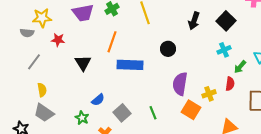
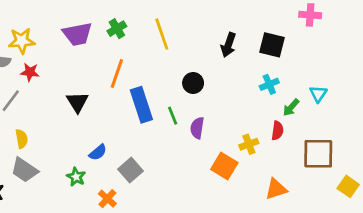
black square: (226, 21) -> (272, 45), turned -30
red star: (58, 40) -> (30, 72), moved
blue rectangle: (130, 65) -> (141, 105), turned 70
purple semicircle: (180, 84) -> (197, 128), moved, size x0.7
green line: (153, 113) -> (173, 116), moved

